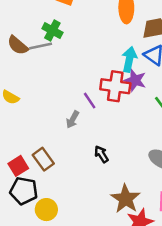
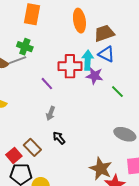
red cross: (115, 86) -> (70, 66), moved
purple line: (90, 101) -> (47, 84), moved
black arrow: (101, 154) -> (59, 138), moved

